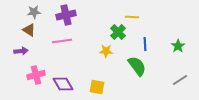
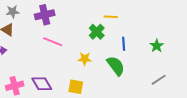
pink line: (62, 41) -> (53, 42), moved, turned 30
yellow star: (106, 51) -> (85, 59), moved
pink cross: (36, 75) -> (15, 86), moved

